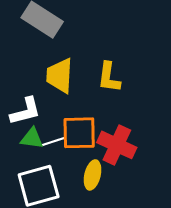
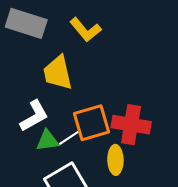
yellow L-shape: (109, 77) -> (85, 30), moved, turned -32

